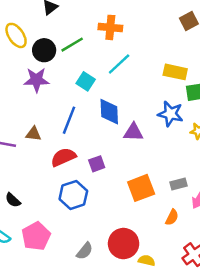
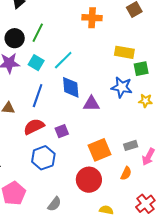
orange cross: (110, 27) -> (92, 18), moved
green line: (72, 45) -> (38, 33), turned -30
cyan line: (119, 64) -> (63, 60), moved
cyan square: (86, 81) -> (36, 63), moved
red circle: (124, 244) -> (89, 180), moved

